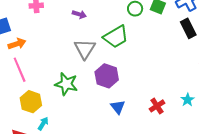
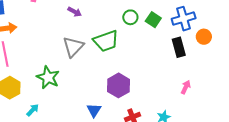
purple hexagon: (107, 76) -> (119, 85), moved
cyan arrow: (43, 124) -> (33, 110), moved

